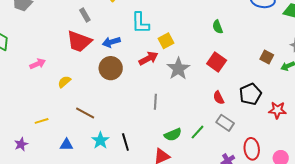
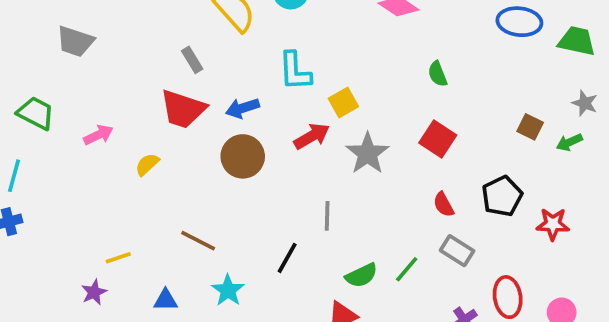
pink arrow: (38, 64) -> (98, 135), moved
yellow semicircle: (64, 82) -> (147, 164), moved
black line: (125, 142) -> (287, 258), moved, turned 48
purple star: (21, 144) -> (94, 292), moved

